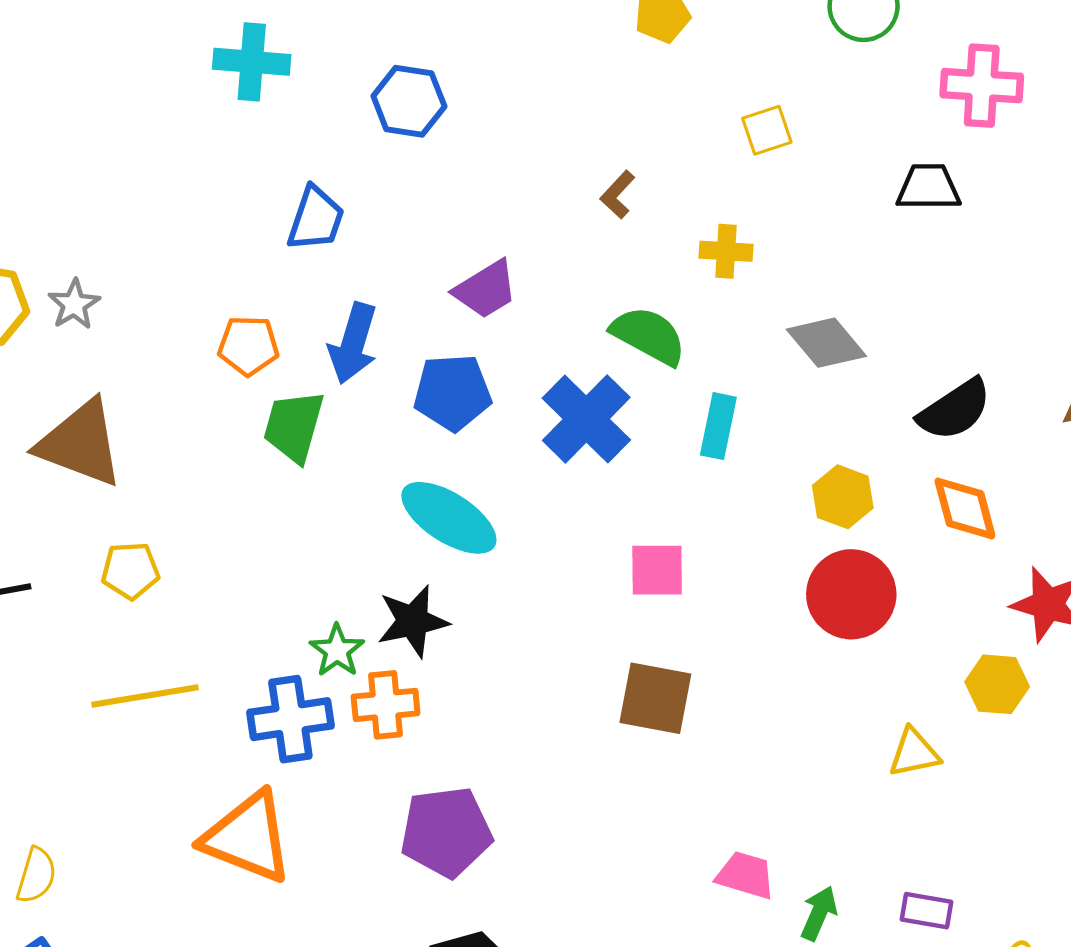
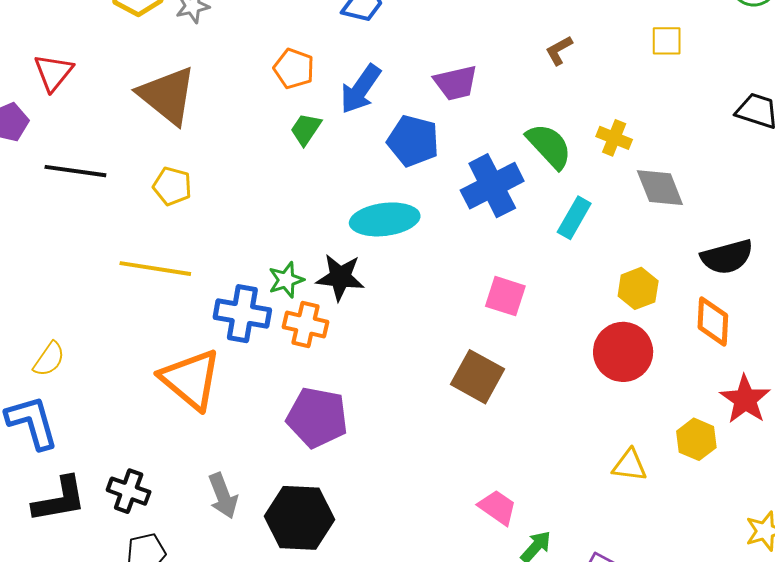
yellow cross: (726, 251) -> (614, 138), moved
green trapezoid: (294, 426) -> (306, 129), size x0.7
cyan ellipse: (449, 518) -> (385, 219), turned -58

